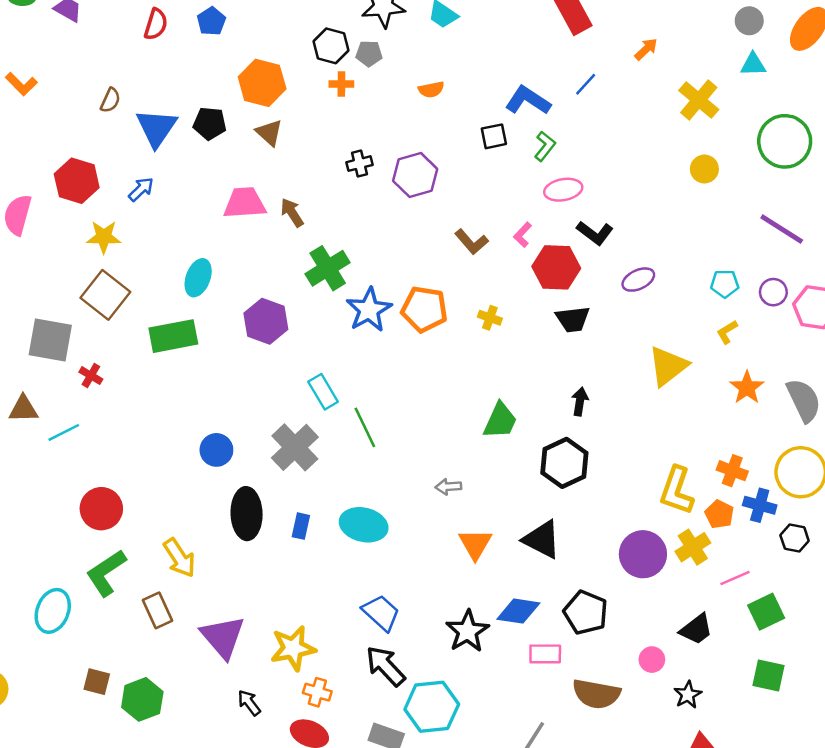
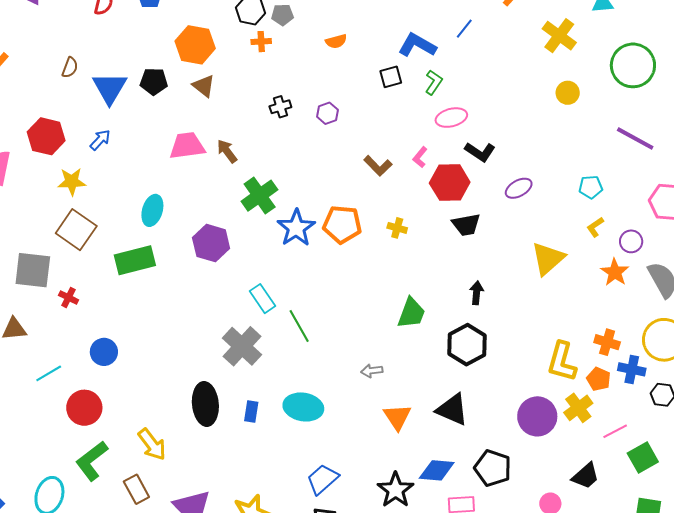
purple hexagon: (415, 175) -> (327, 113), size x0.6
purple circle: (773, 292) -> (631, 241), moved
cyan line: (64, 432) -> (49, 373), moved
blue circle: (216, 450) -> (104, 352), moved
blue trapezoid: (381, 613) -> (323, 479), turned -80

